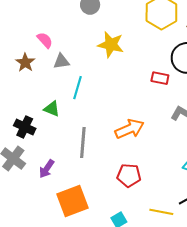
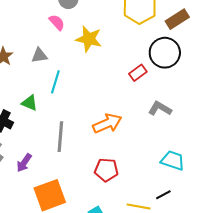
pink semicircle: (45, 40) -> (57, 22), moved
red rectangle: (160, 78) -> (138, 73), turned -48

